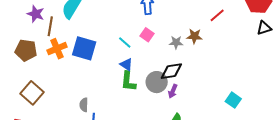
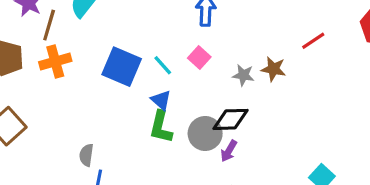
blue square: (84, 48) -> (122, 67), moved

